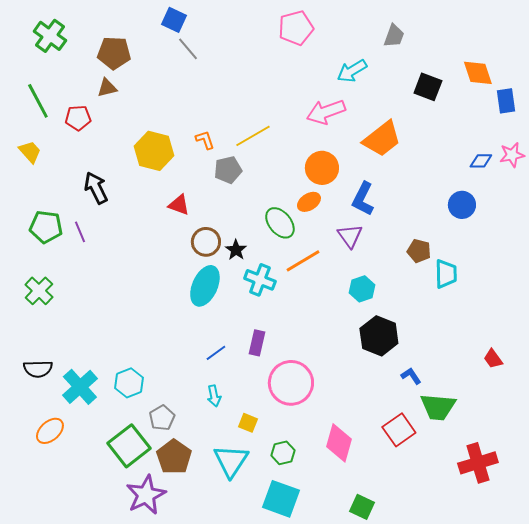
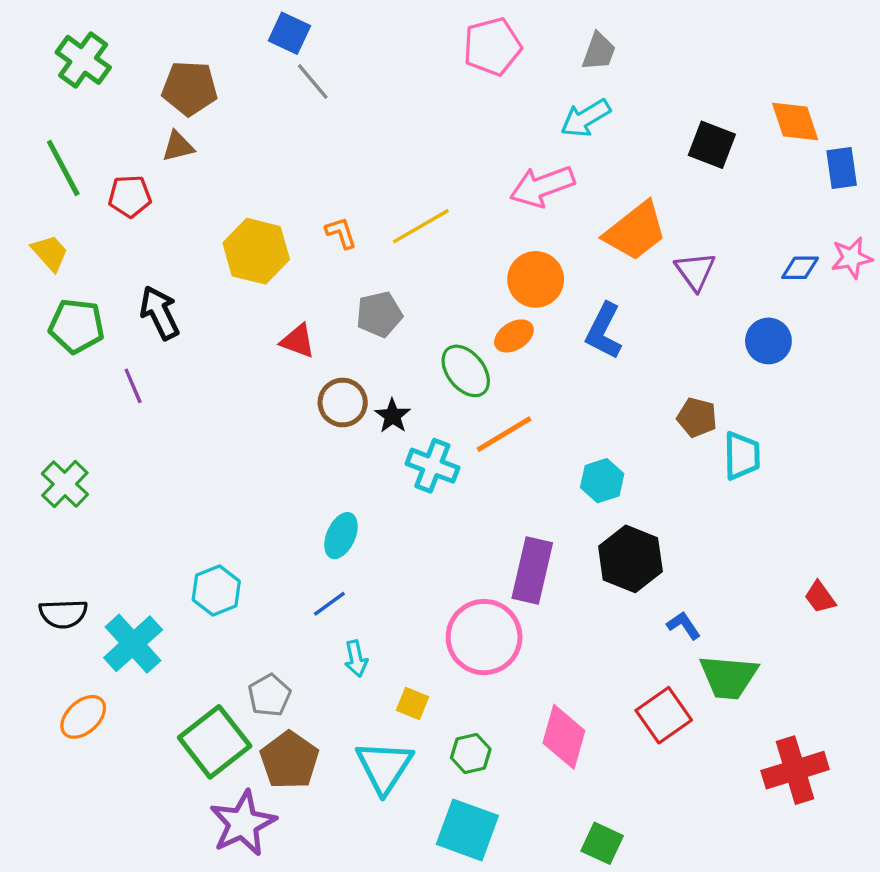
gray trapezoid: (394, 36) -> (599, 52), moved
gray pentagon: (228, 170) -> (379, 314), moved
green pentagon: (46, 227) -> (77, 326), moved
purple triangle: (350, 236) -> (695, 271), moved
cyan ellipse: (205, 286) -> (341, 536), moved, size x0.7
purple rectangle: (257, 343) -> (532, 571), moved, size x1.5
blue line: (216, 353) -> (329, 604), moved
cyan hexagon: (129, 383) -> (216, 590), moved

